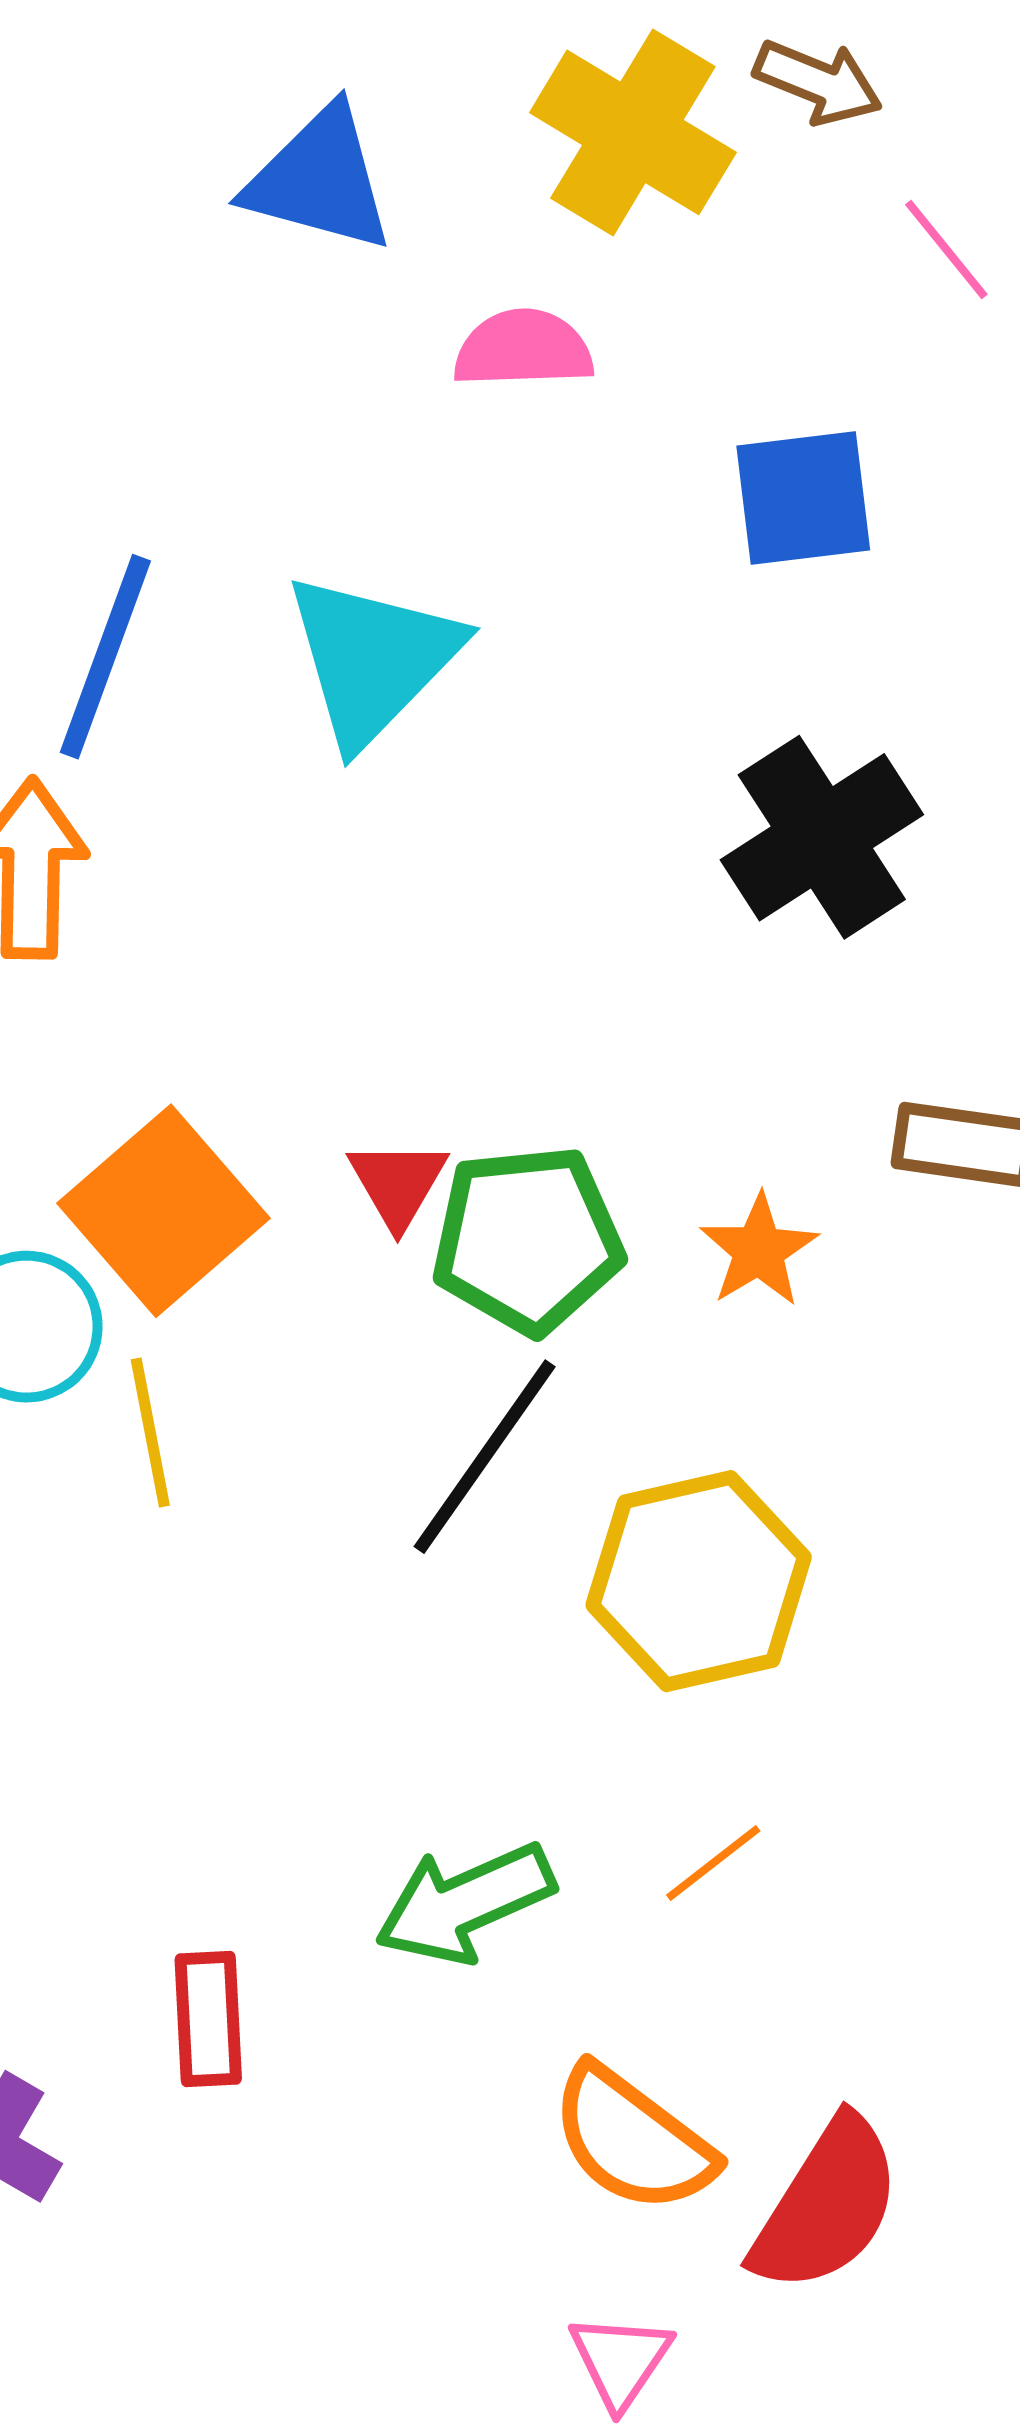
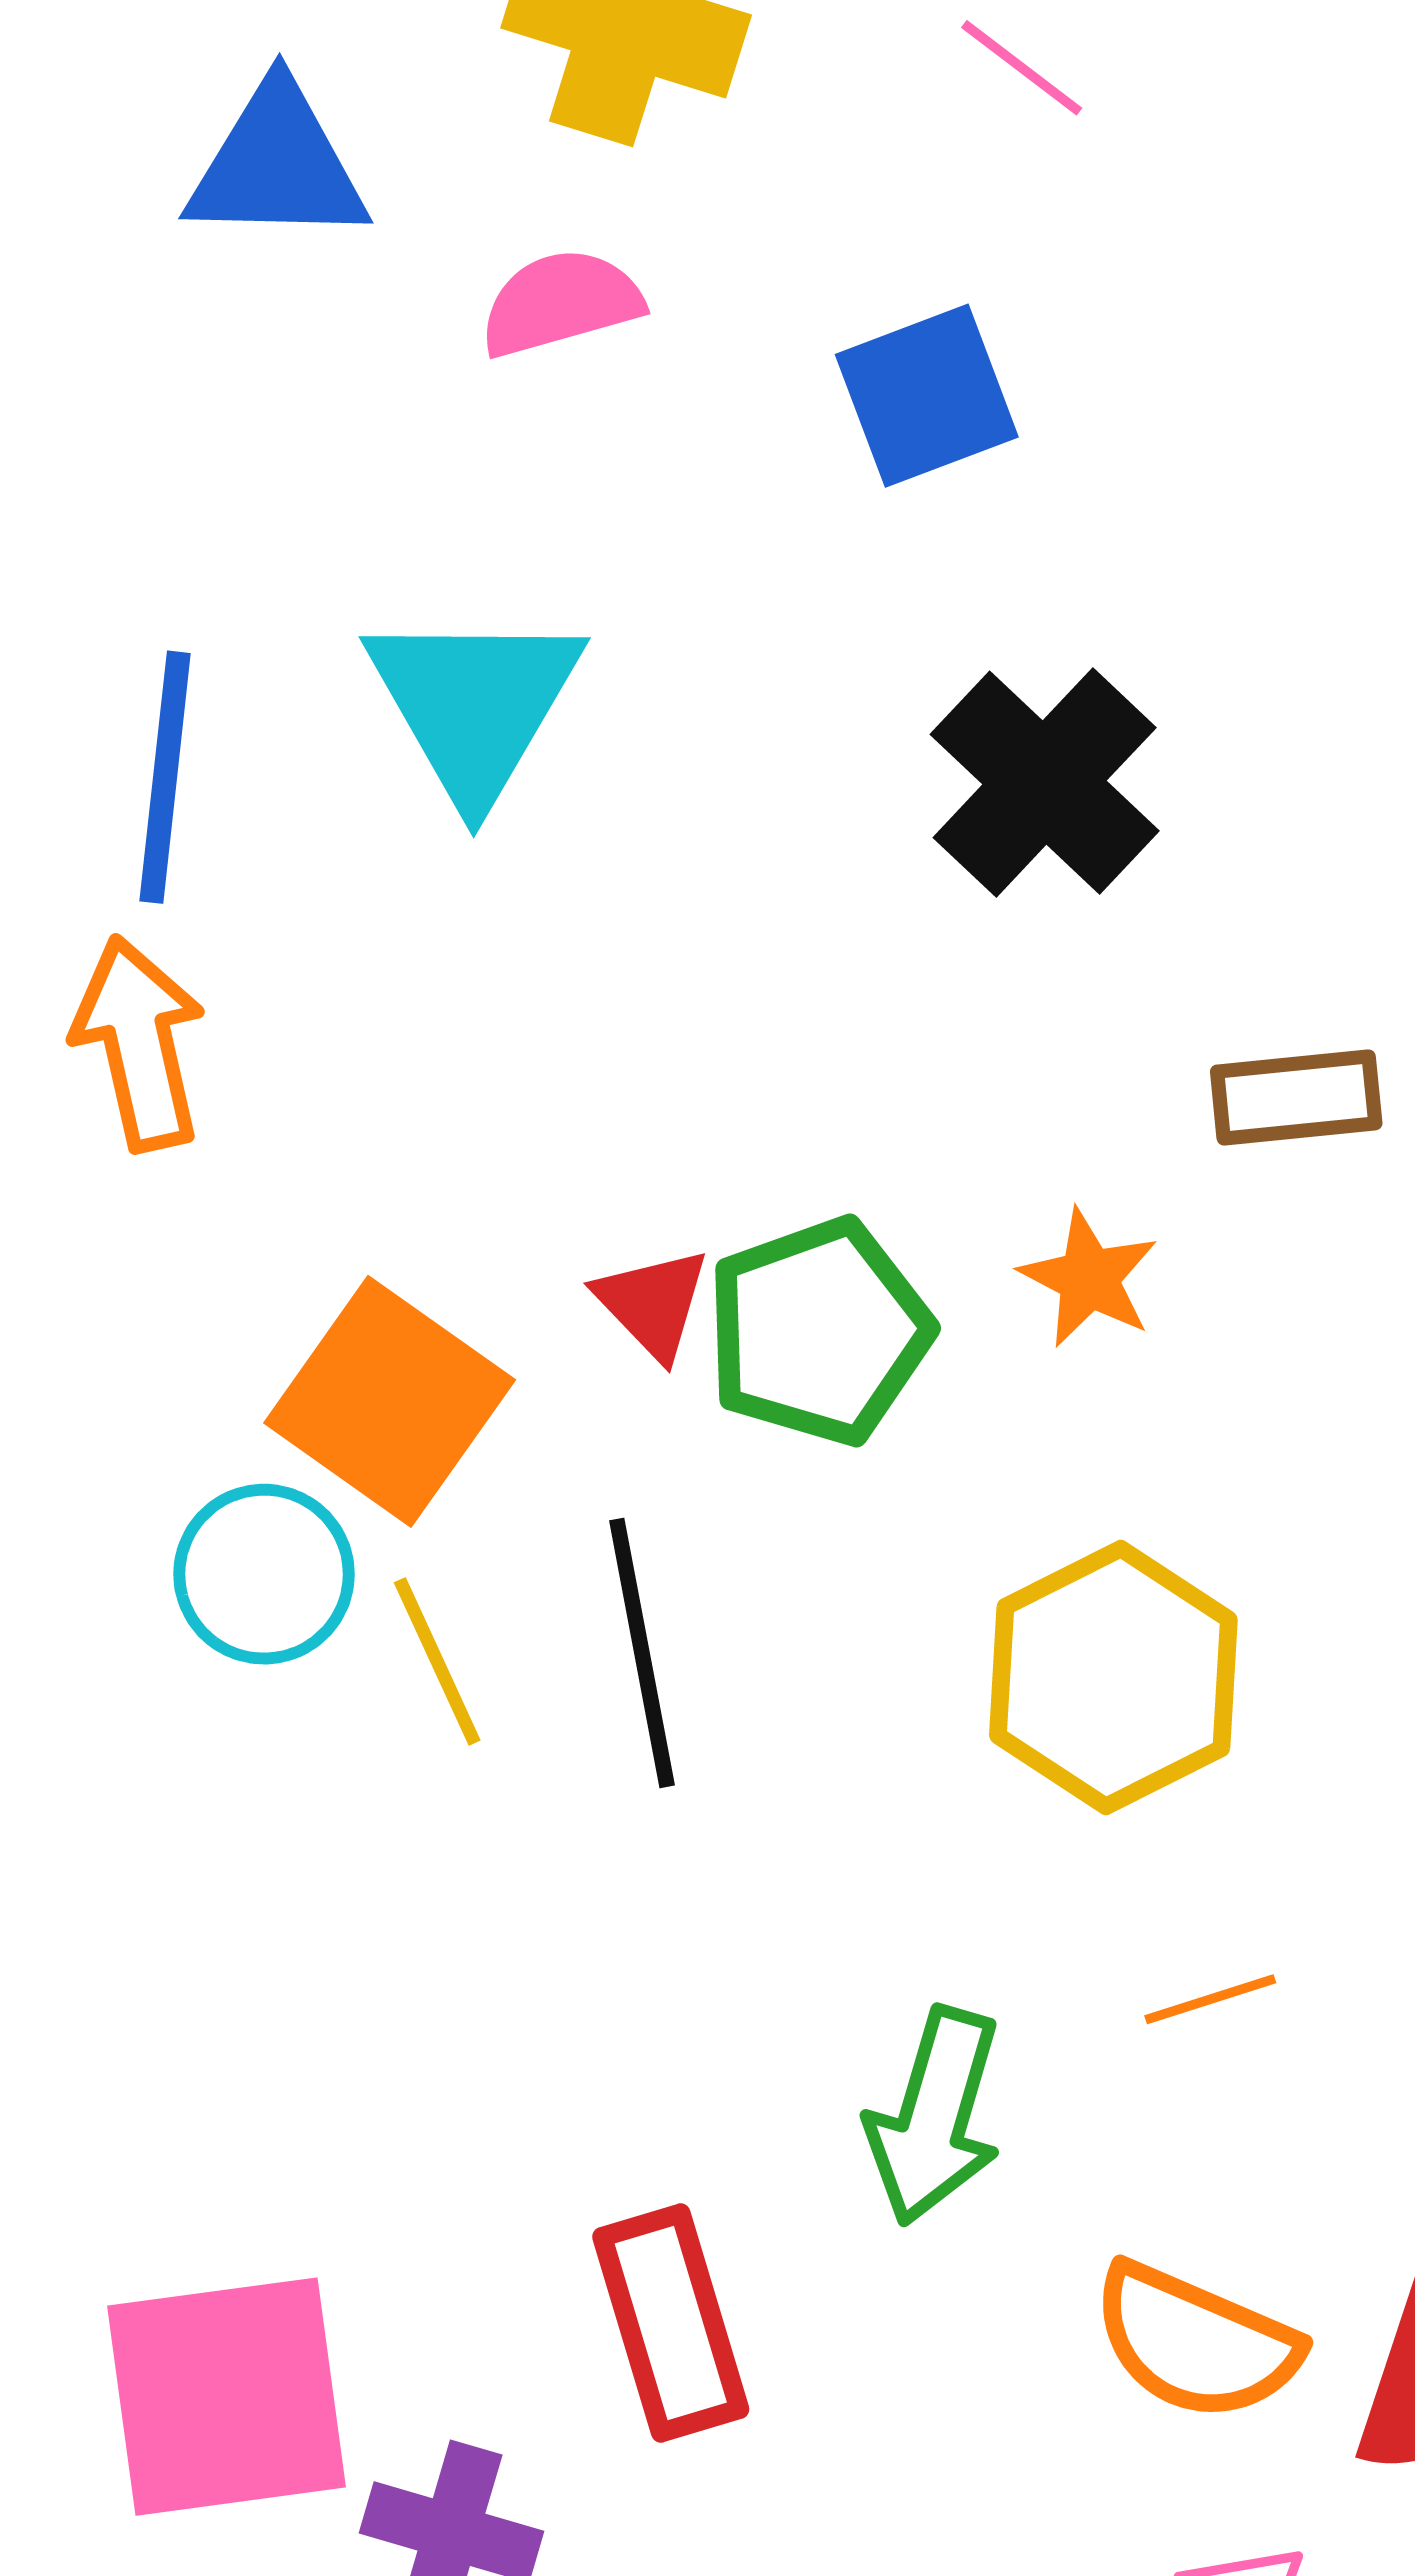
black line: (485, 1457) -> (642, 1653), moved, turned -32
orange line: (713, 1863) -> (1210, 1999), turned 34
green arrow: (465, 1903) -> (934, 2116), turned -36
red rectangle: (208, 2019) -> (671, 2323), size x1.4

